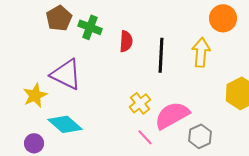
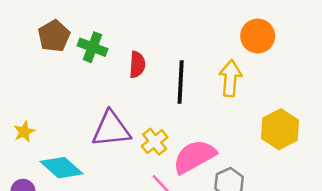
purple triangle: (66, 74) -> (111, 129), moved, turned -32
yellow star: (35, 95) -> (24, 132), size x0.7

